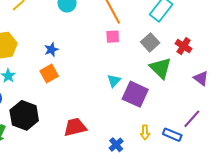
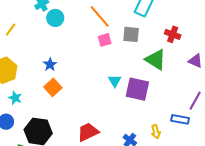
gray square: (150, 42) -> (131, 34), moved, turned -30
yellow arrow: (145, 132) -> (156, 132), moved

